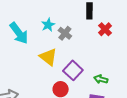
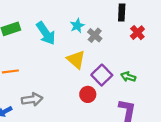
green arrow: (101, 79) -> (128, 77), moved

